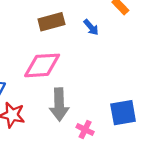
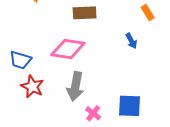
blue arrow: (91, 27) -> (131, 41), moved

